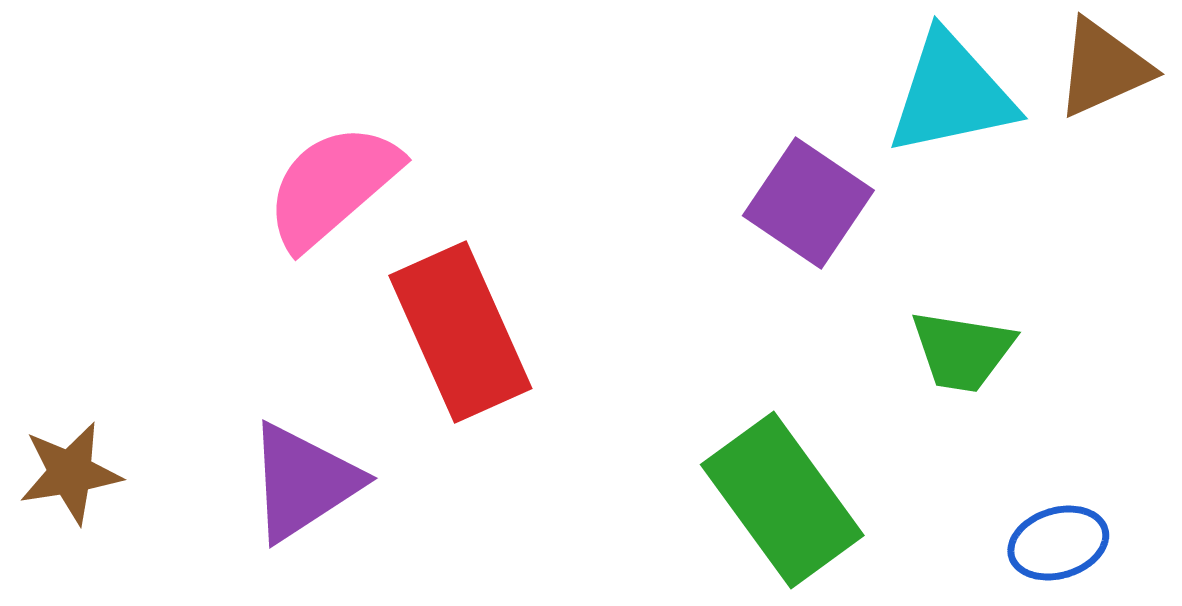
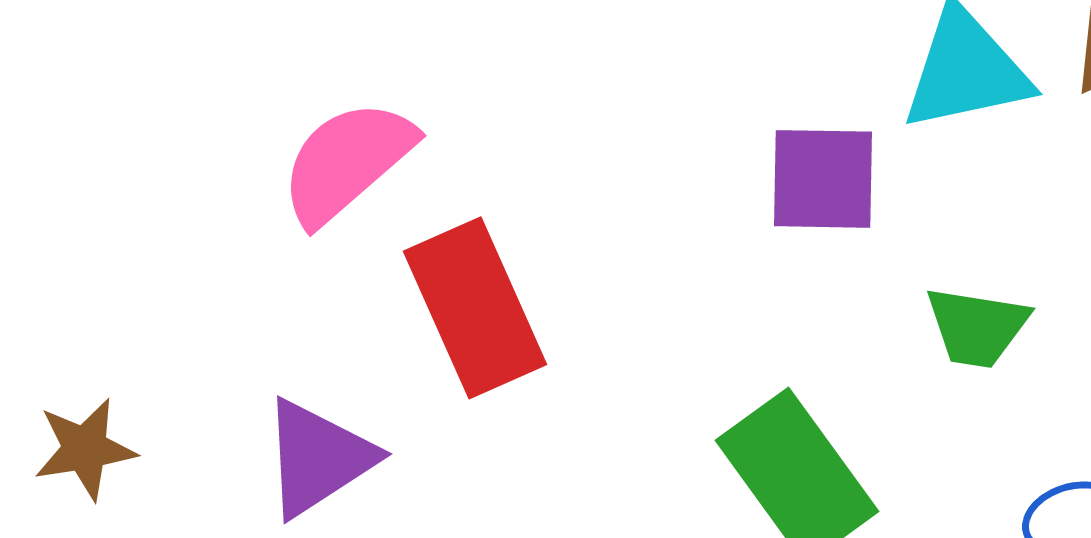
purple square: (808, 203) -> (823, 179), turned -33

